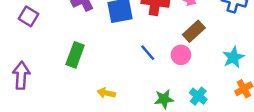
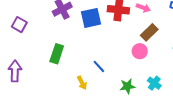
blue line: (148, 53) -> (99, 66), moved
yellow arrow: (106, 93) -> (82, 83), turned -128

